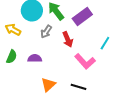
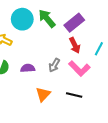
gray arrow: (46, 32) -> (54, 65), moved
red arrow: (68, 39) -> (75, 45), moved

